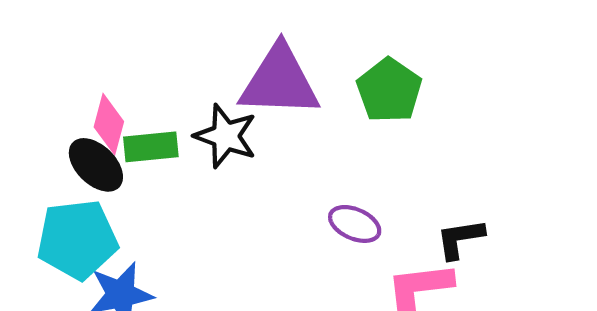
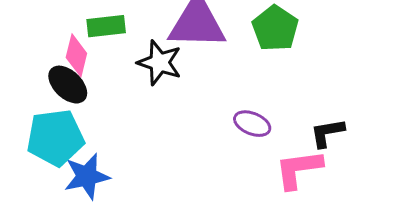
green rectangle: (151, 147) -> (106, 26), moved

